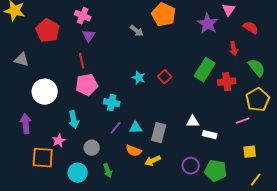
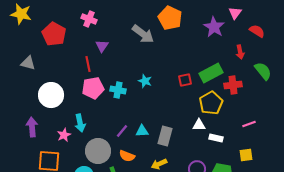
gray arrow: (137, 31) -> (143, 34), size x1.6
purple triangle: (89, 36) -> (102, 46), moved
green rectangle: (205, 70) -> (211, 73), turned 30
red square: (165, 77) -> (185, 80), moved, turned 32
yellow pentagon: (258, 100) -> (211, 103), moved
cyan cross: (112, 103) -> (118, 90), moved
pink star: (59, 141) -> (64, 135), moved
gray circle: (92, 148) -> (98, 151), size x1.6
orange semicircle: (134, 151) -> (127, 156), moved
yellow square: (250, 152) -> (246, 155), moved

